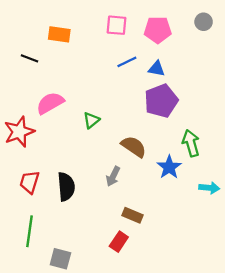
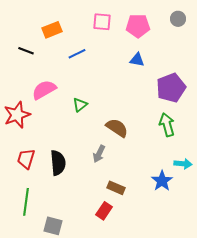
orange rectangle: (59, 34) -> (52, 30), turned -30
blue line: (127, 62) -> (77, 54), moved
purple pentagon: (161, 101) -> (171, 88), moved
blue star: (169, 167) -> (162, 181), moved

